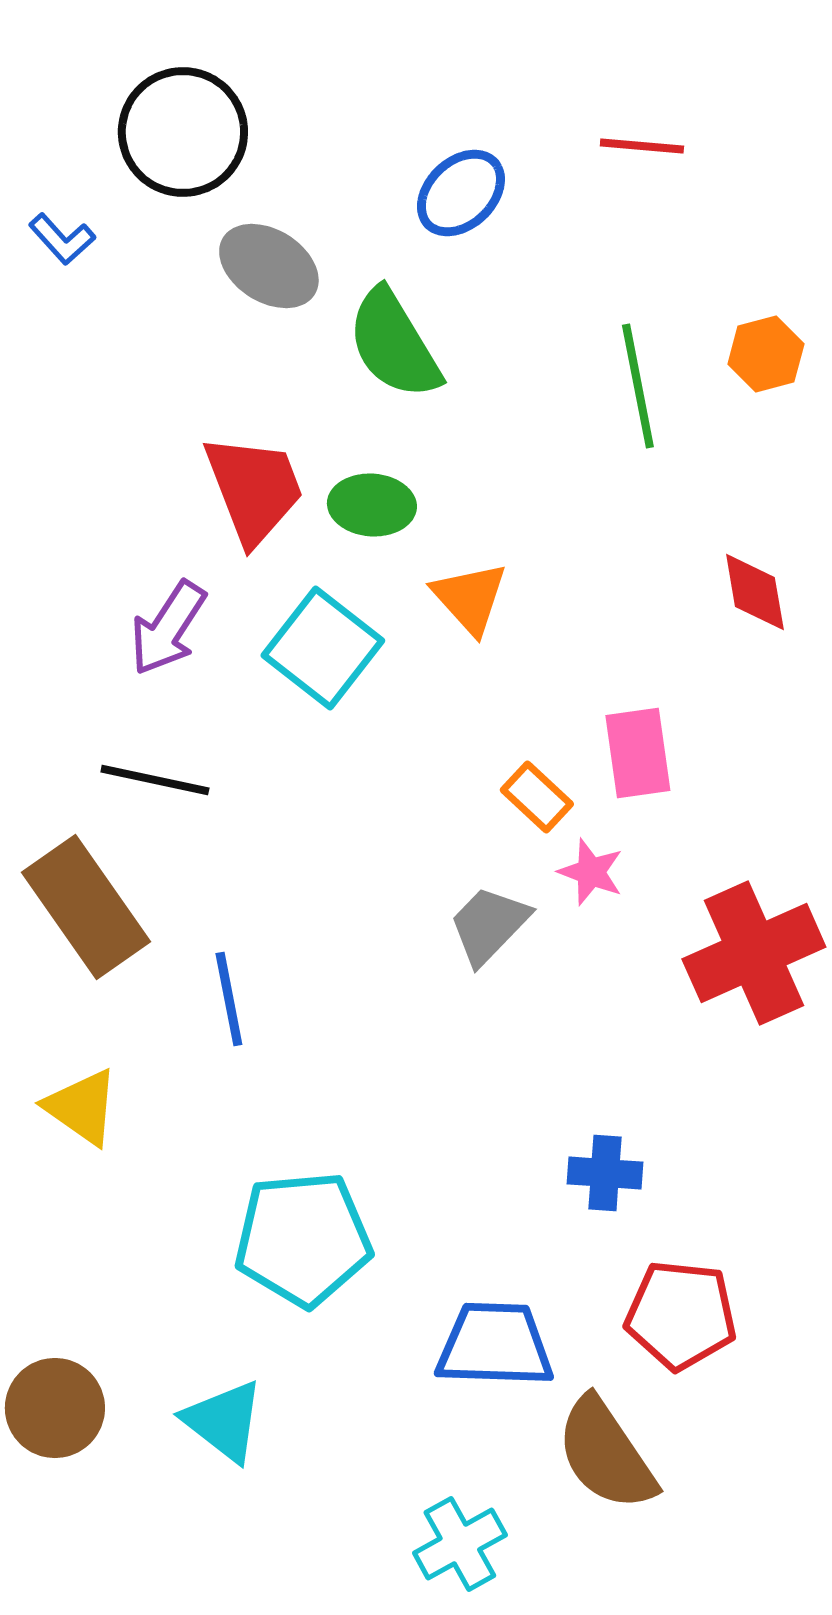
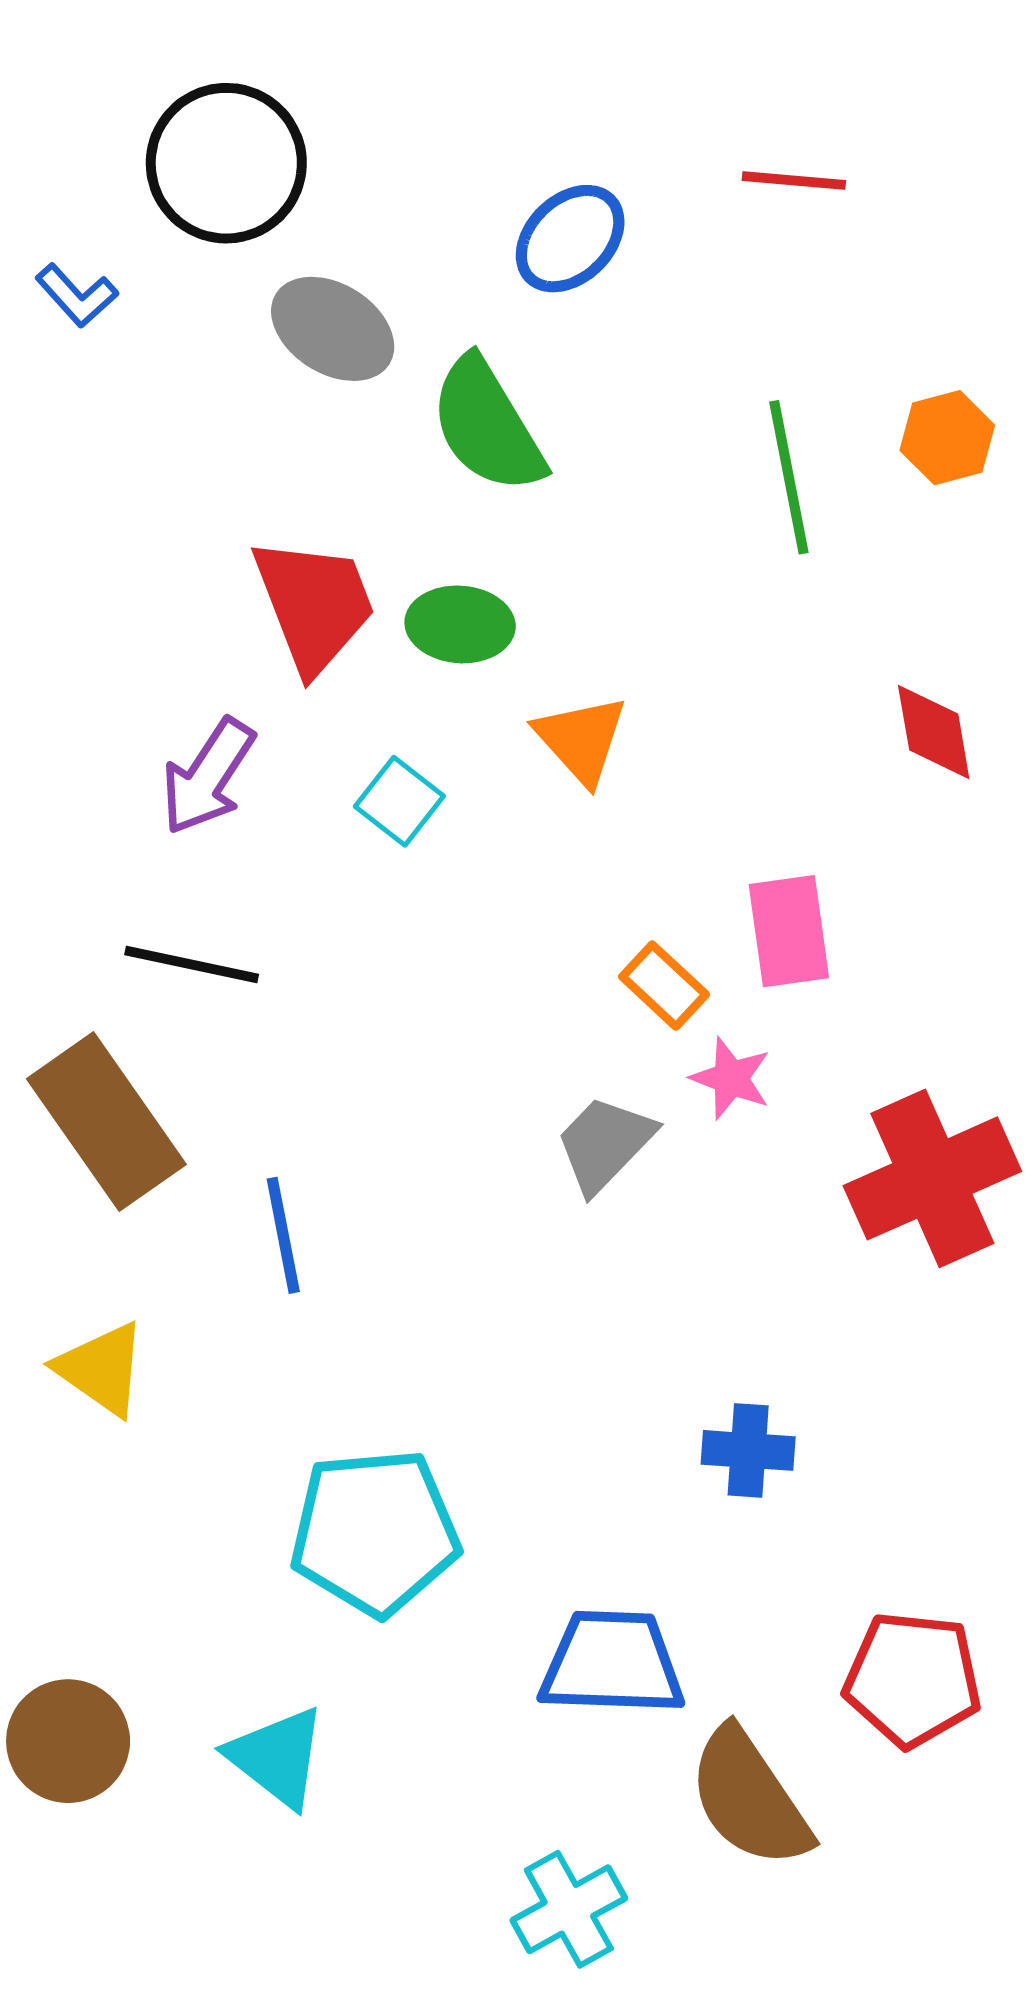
cyan square: (323, 648) -> (399, 801), size x0.6
red pentagon: (681, 1315) -> (913, 1679), moved

